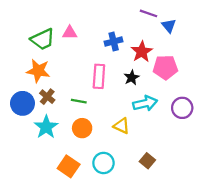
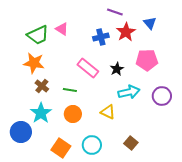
purple line: (148, 13) -> (115, 12), moved
pink triangle: (70, 33) -> (62, 29), turned 32
red star: (142, 52) -> (126, 32), moved
pink rectangle: (99, 76) -> (88, 68), turned -55
blue circle: (22, 103) -> (21, 132), moved

